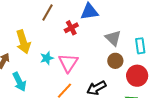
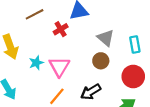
brown line: (48, 13) -> (35, 14), turned 36
brown circle: (115, 61) -> (101, 61), moved

